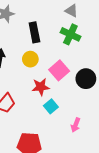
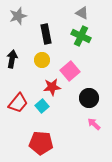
black circle: (86, 79) -> (89, 98), moved
cyan square: (51, 106) -> (42, 106), moved
pink arrow: (76, 125) -> (94, 124), moved, turned 112

